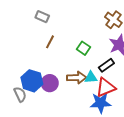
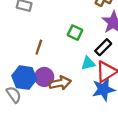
brown line: (50, 42) -> (39, 47), moved
brown arrow: (77, 78) -> (60, 83), moved

